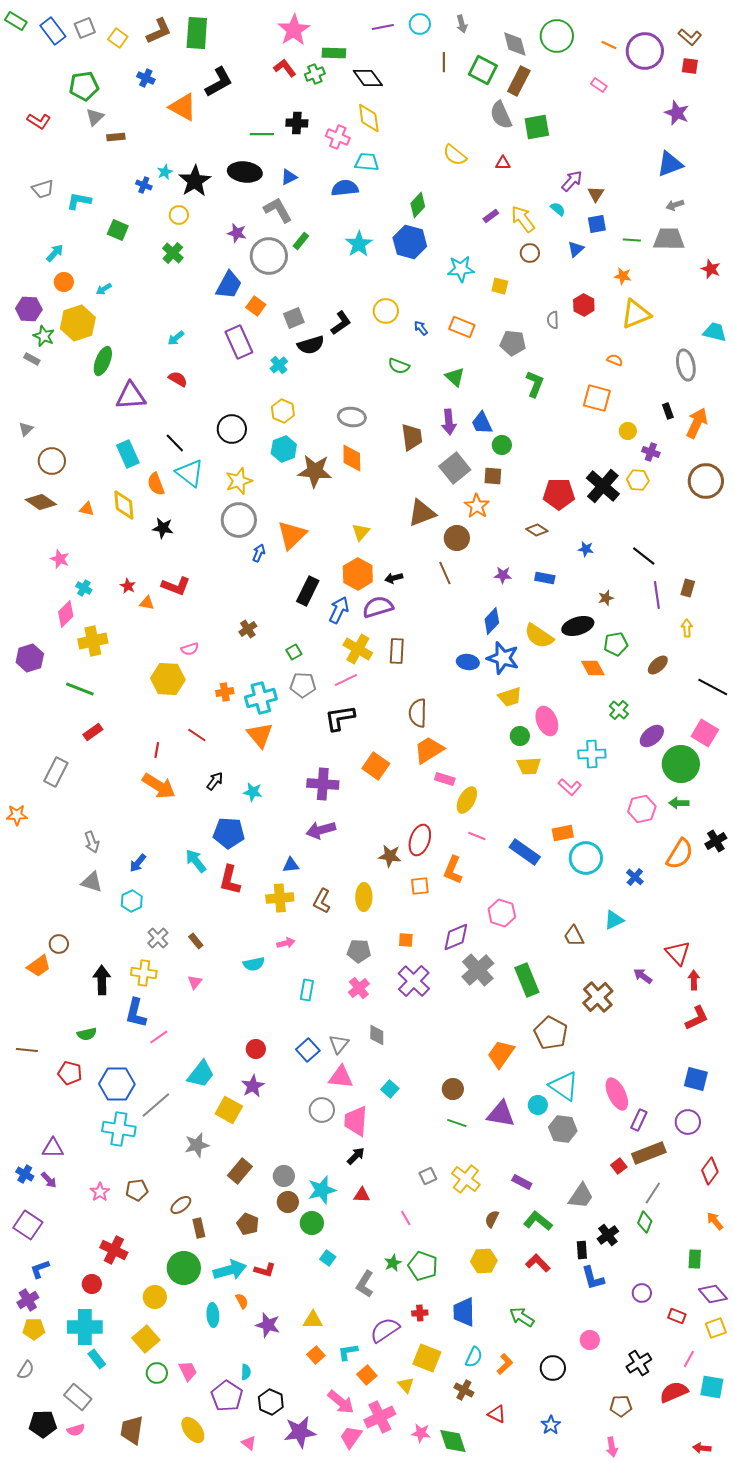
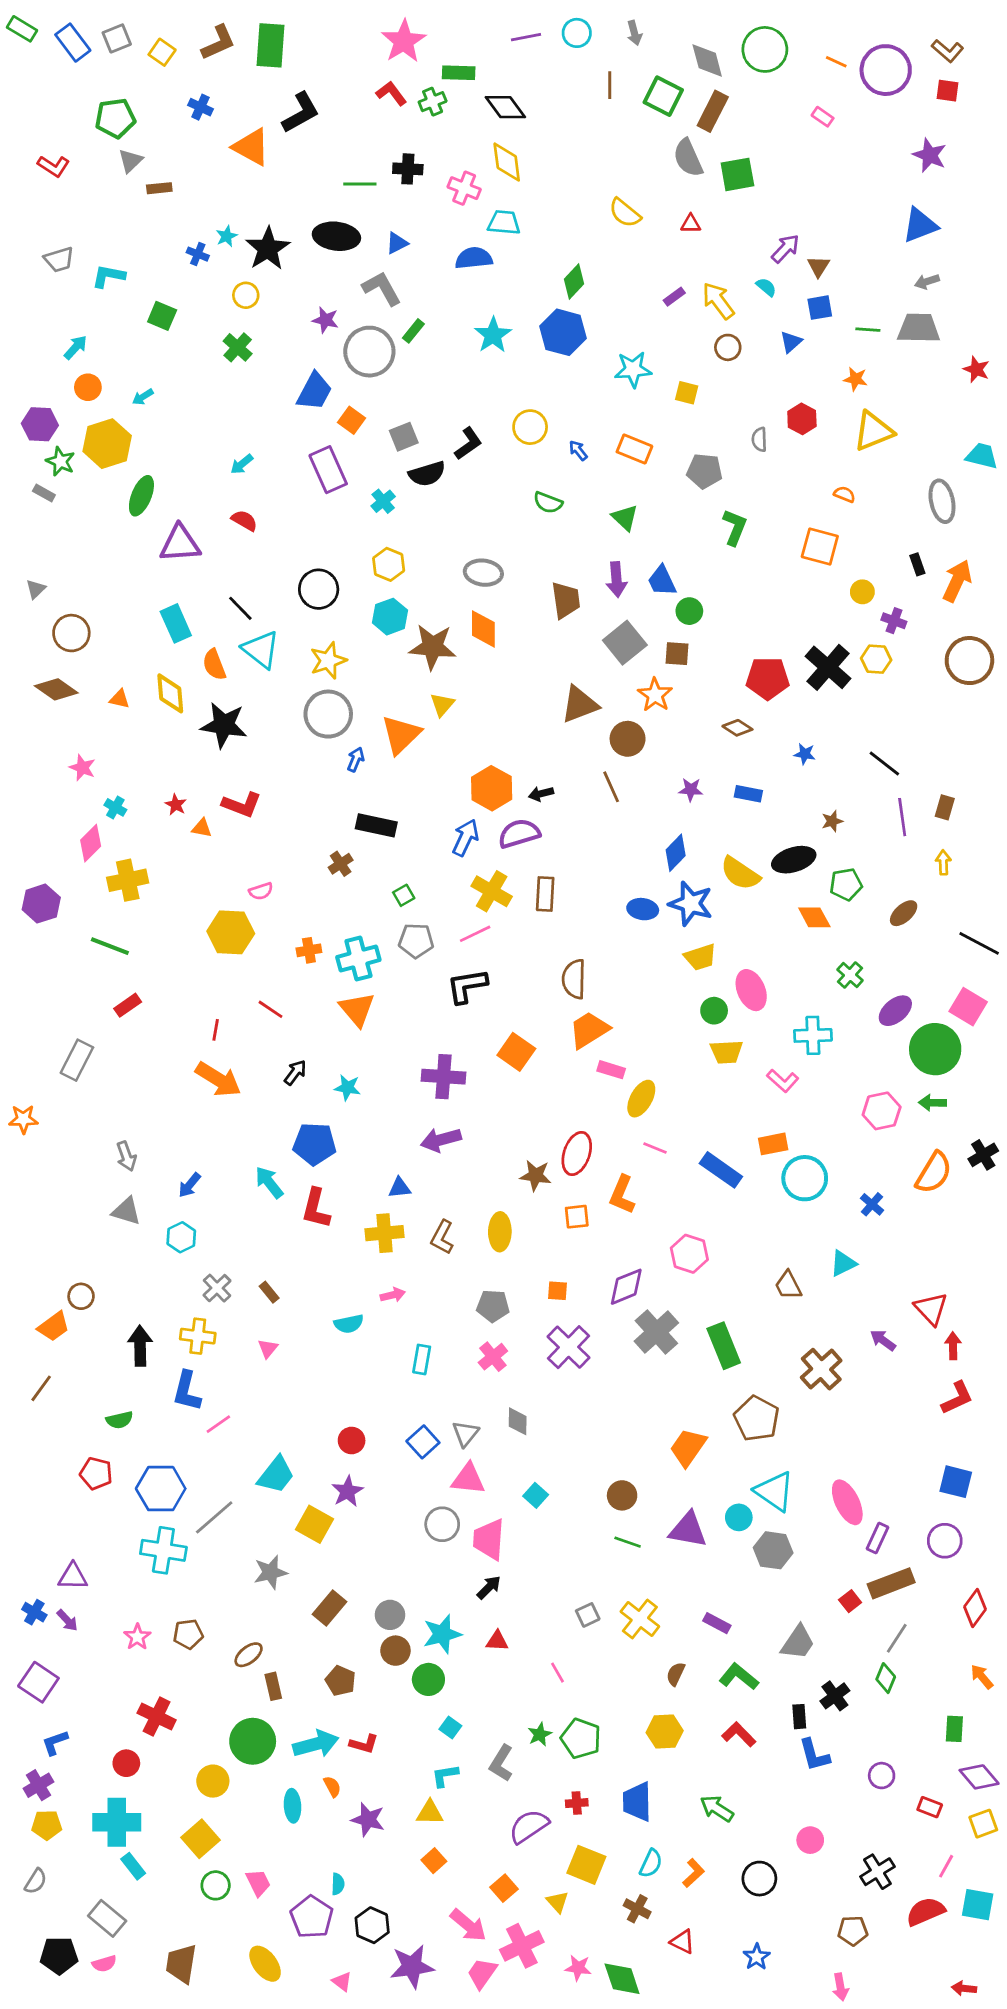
black star: (163, 528) -> (224, 725), size x1.6
yellow triangle: (361, 532) -> (442, 704), moved
black rectangle: (308, 591) -> (376, 825), moved, turned 76
brown line: (27, 1050) -> (41, 1388), moved, turned -60
cyan L-shape: (348, 1352) -> (445, 1776), moved

